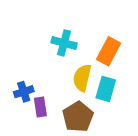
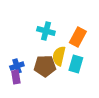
purple rectangle: (40, 107) -> (16, 77), moved
brown pentagon: (78, 117) -> (45, 66), moved, turned 30

